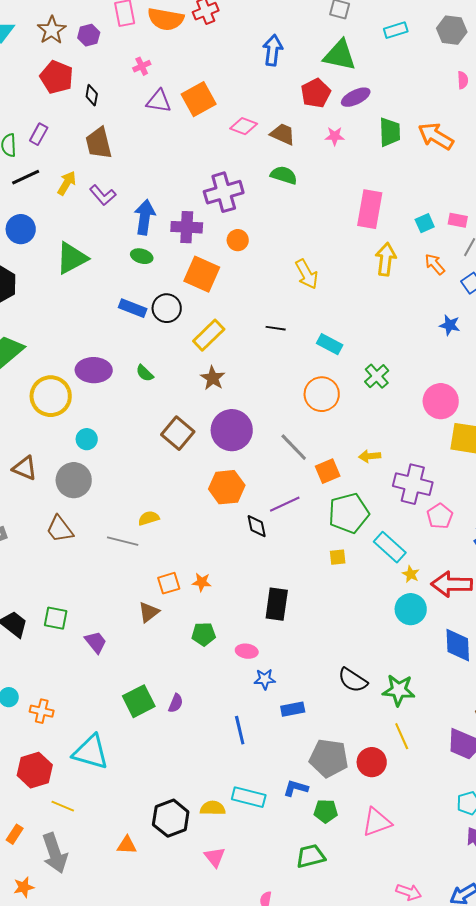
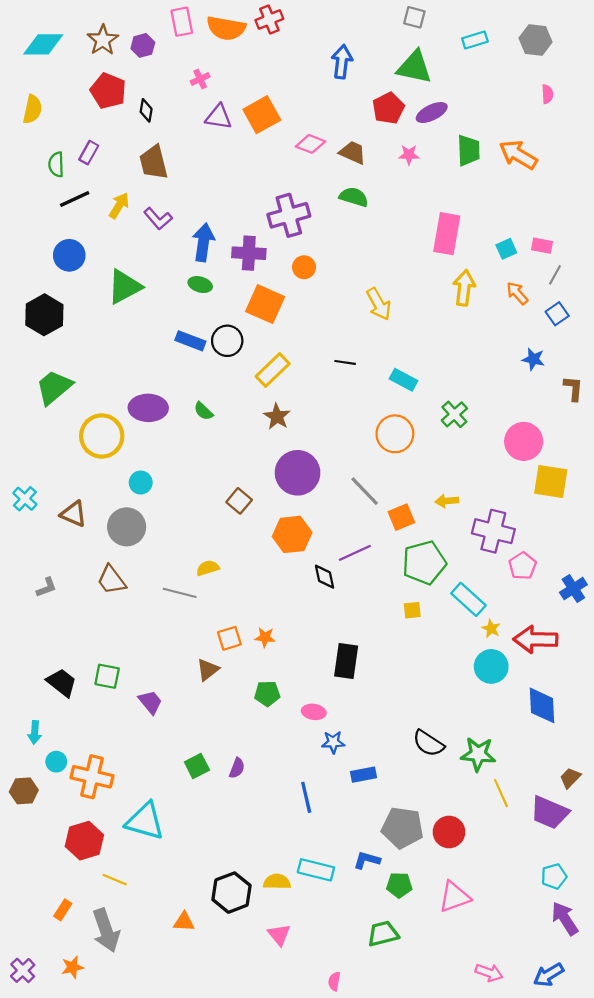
brown square: (178, 433) -> (239, 501), moved, size x0.7
green square: (139, 701) -> (197, 766), size x0.7
orange cross: (42, 711) -> (92, 777), size x1.6
yellow line: (402, 736) -> (501, 793), moved

